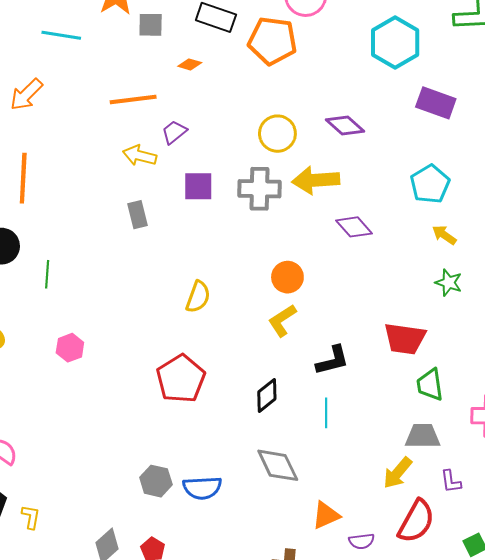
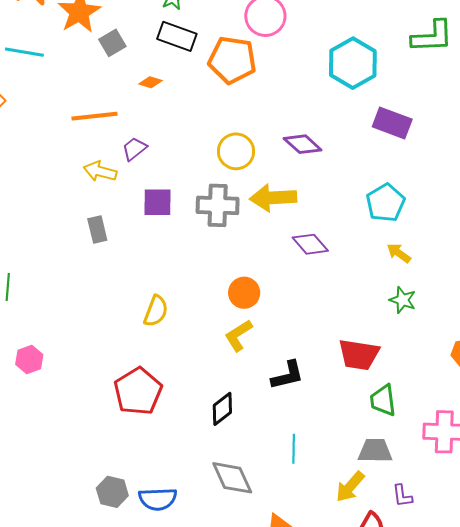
gray square: (151, 25) -> (112, 43), turned -32
cyan line: (326, 413) -> (294, 449), moved

